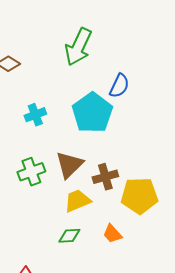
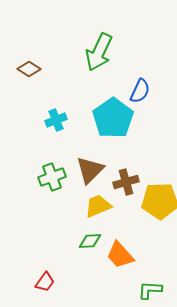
orange trapezoid: (112, 234) -> (120, 255), moved, size x1.4

